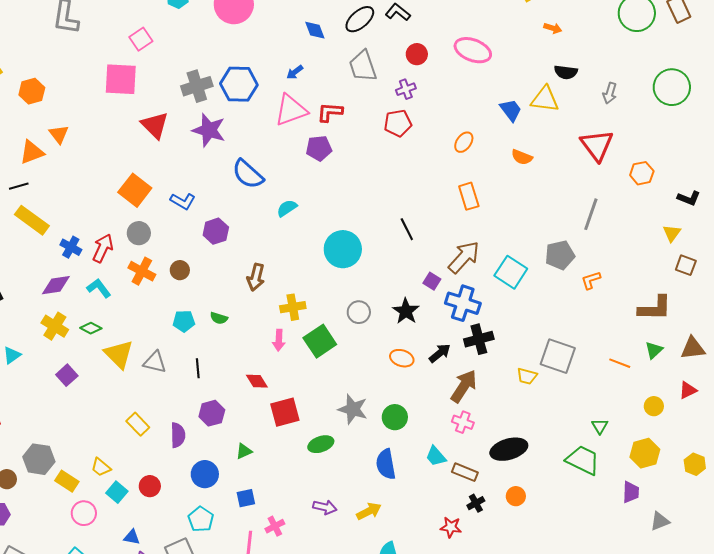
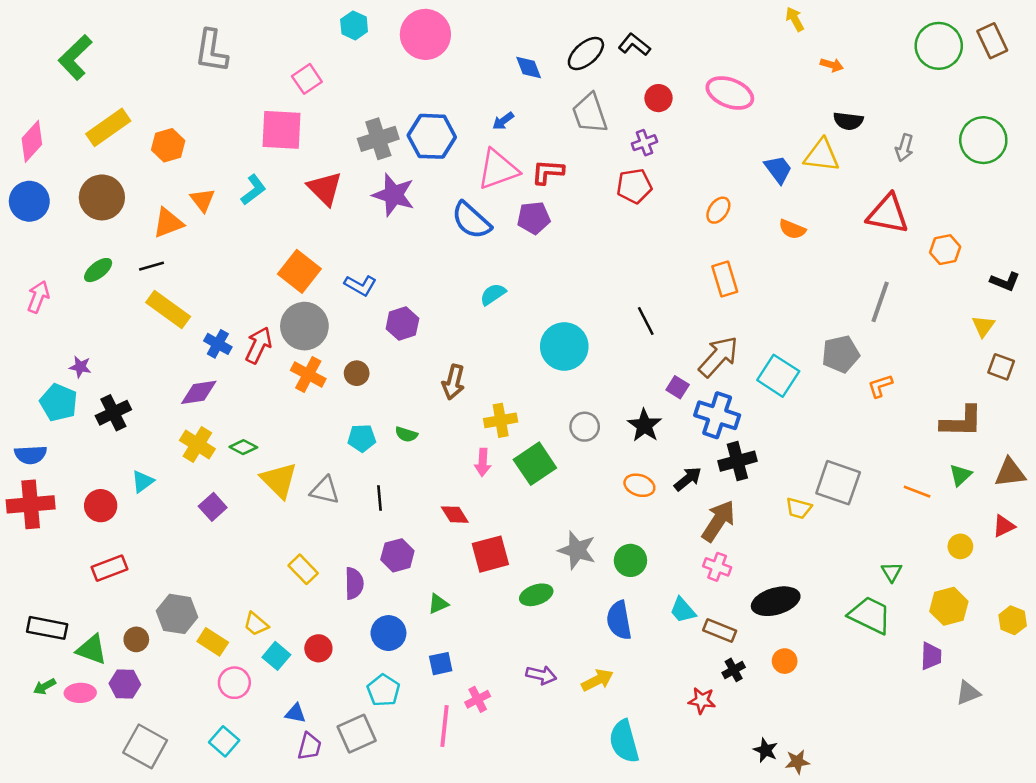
red triangle: (597, 145) -> (888, 214), turned -42
blue semicircle: (248, 174) -> (471, 220), moved
gray circle: (139, 233) -> (304, 326), size x1.6
cyan L-shape: (99, 288) -> (253, 190), moved, turned 90

